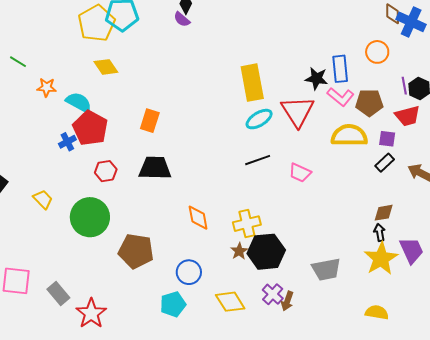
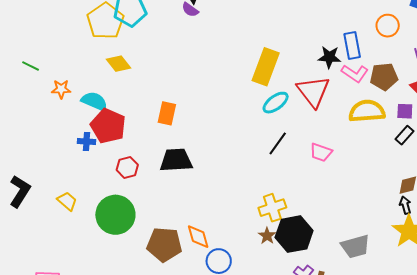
yellow rectangle: (252, 83) -> (266, 67), turned 36
blue cross: (67, 142) -> (87, 141), turned 36
black line: (258, 160) -> (278, 143), turned -30
orange diamond: (198, 218) -> (198, 237), moved

